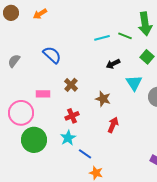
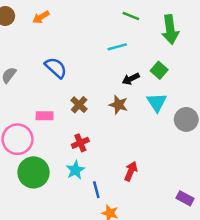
green line: (125, 36) -> (131, 16), moved
green square: (147, 57) -> (159, 70), moved
brown star: (103, 99) -> (118, 105), moved
red arrow: (113, 125) -> (131, 171), moved
blue line: (85, 154) -> (96, 190), turned 40

